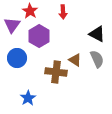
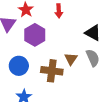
blue circle: (17, 58) -> (19, 66), moved
brown triangle: (75, 60) -> (71, 59), turned 32

